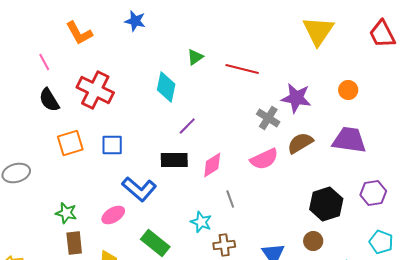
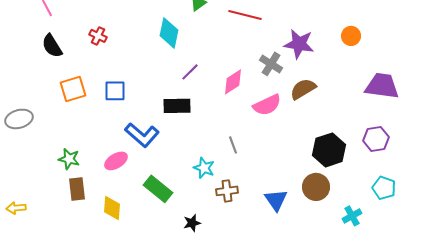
red cross: (95, 90) -> (98, 36), size x0.5
purple trapezoid: (349, 140) -> (382, 86), moved
pink diamond: (212, 165) -> (233, 82), moved
brown circle: (313, 241) -> (316, 187), size x1.4

